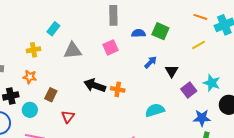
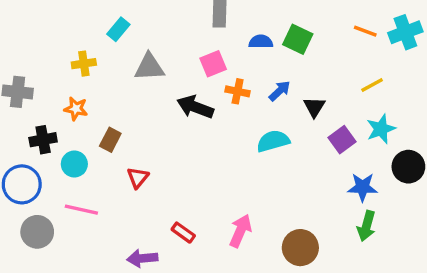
orange line: (200, 17) -> (365, 31), moved
yellow line: (198, 45) -> (372, 85), moved
cyan star: (212, 83) -> (381, 129), turned 30
black arrow: (95, 86) -> (195, 107), moved
orange cross: (118, 89) -> (238, 91), moved
cyan semicircle: (155, 110) -> (273, 141), moved

